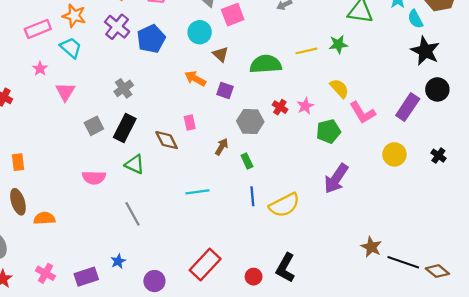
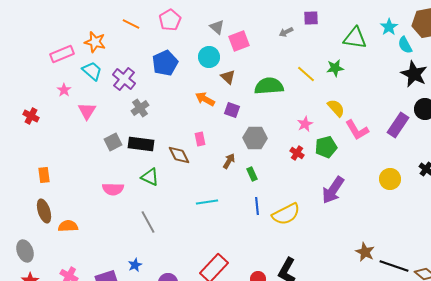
purple cross: (117, 27) -> (124, 79), moved
yellow line: (306, 51) -> (306, 74), turned 54
red cross: (280, 107) -> (297, 153), moved
black rectangle: (125, 128) -> (141, 144), turned 70
yellow circle: (394, 154) -> (390, 179), moved

